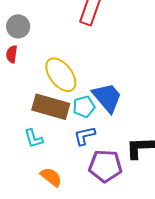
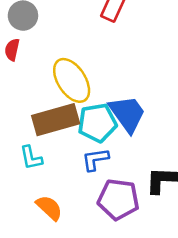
brown rectangle: (51, 107) -> (56, 120), turned -36
cyan pentagon: (84, 107) -> (97, 123), size x1.4

